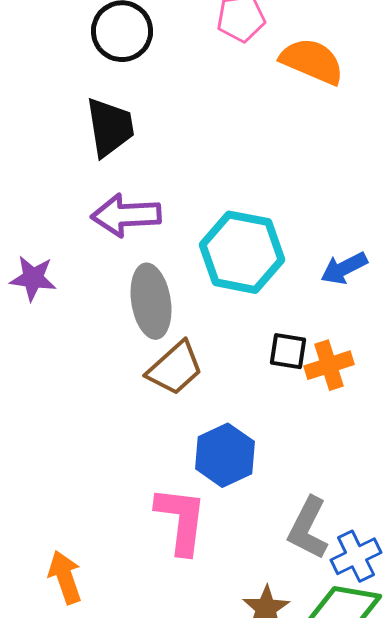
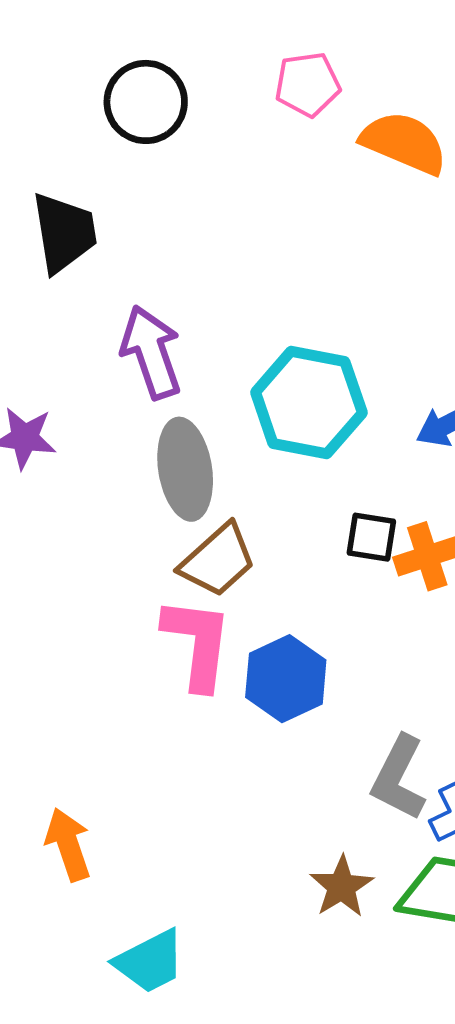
black trapezoid: (110, 127) -> (64, 233), moved
purple arrow: (126, 215) -> (151, 352), turned 74
pink L-shape: (181, 520) -> (197, 643), moved

